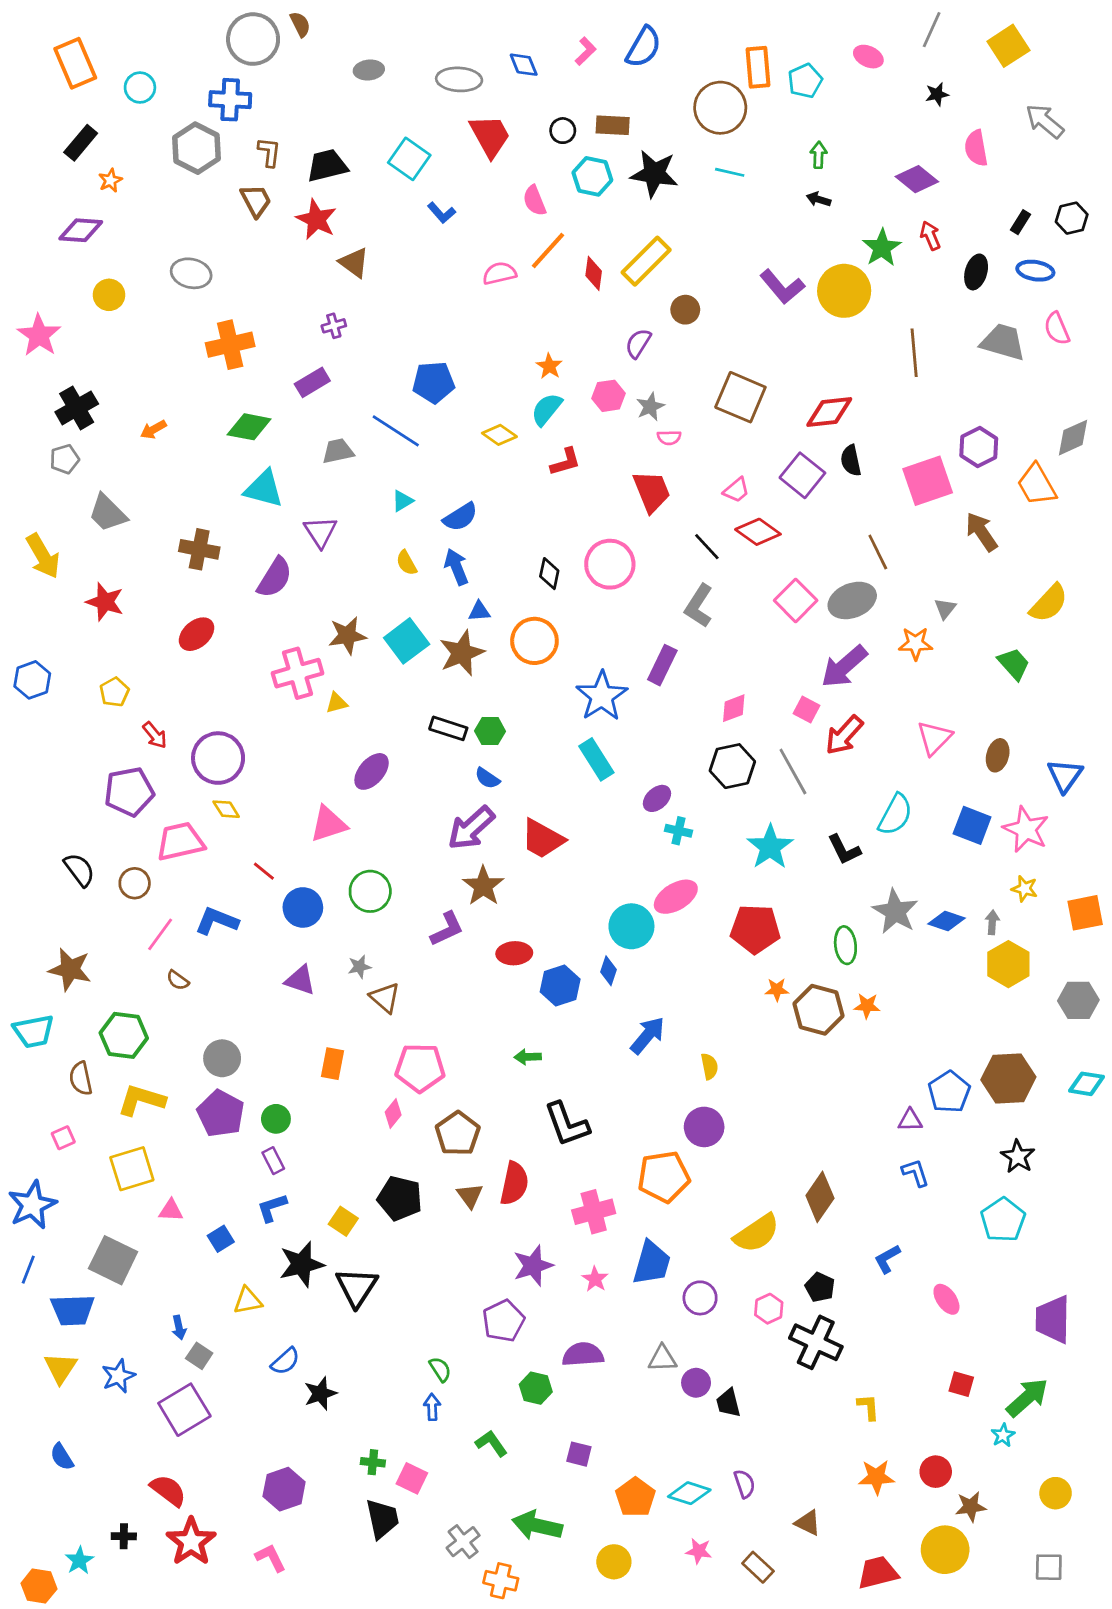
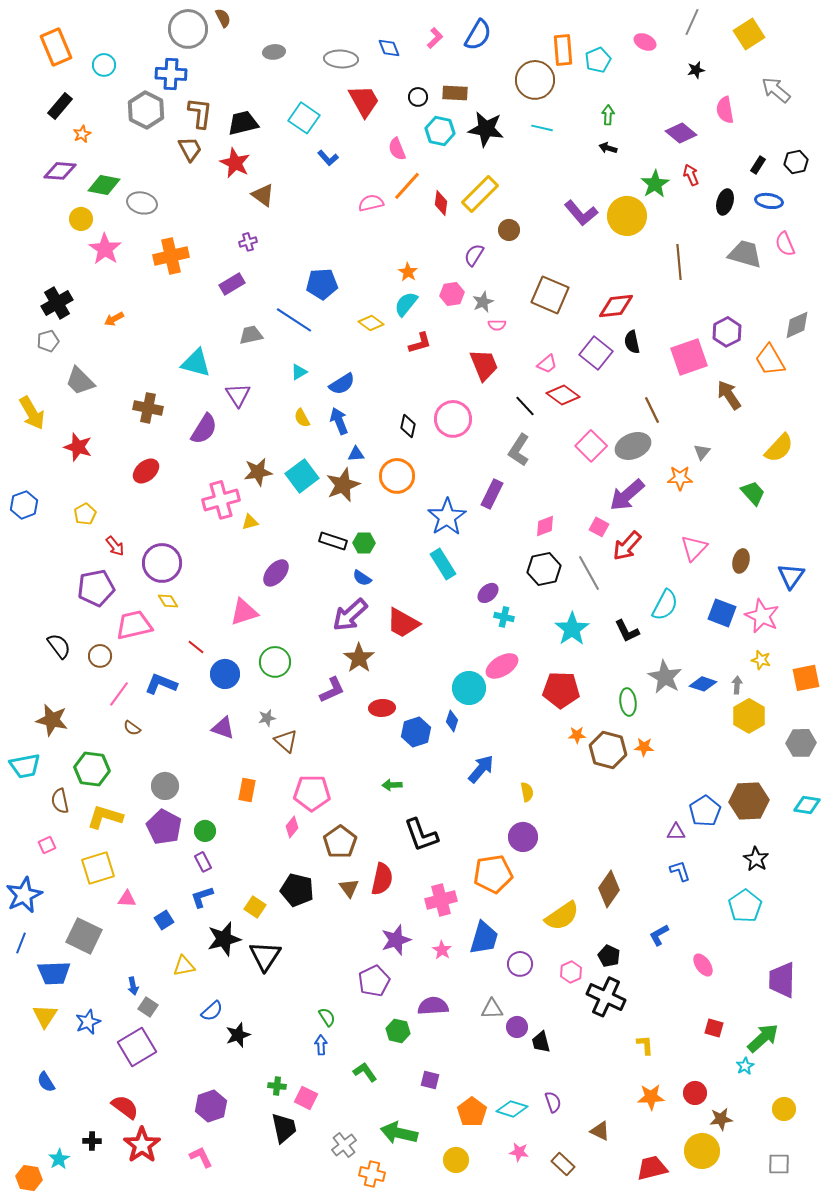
brown L-shape: (269, 152) -> (200, 113), size x1.4
pink star: (39, 335) -> (105, 249), moved
green diamond: (249, 427) -> (104, 185), moved

